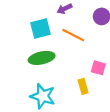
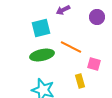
orange line: (73, 35) -> (71, 47), moved

